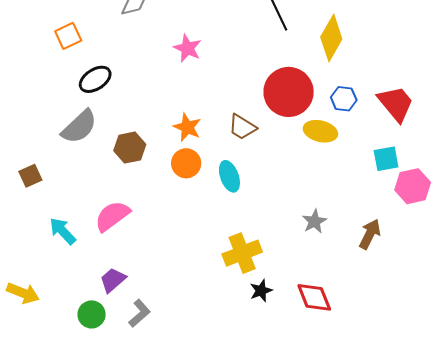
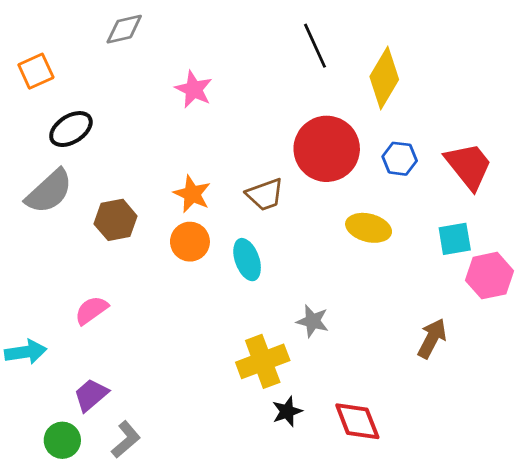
brown trapezoid: (242, 127) -> (265, 195), turned -52
yellow ellipse: (320, 131) -> (369, 228), moved
pink semicircle: (112, 216) -> (91, 310), size x0.7
gray star: (314, 221) -> (313, 321), moved, turned -30
cyan arrow: (63, 231) -> (26, 352), moved, turned 124

